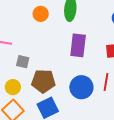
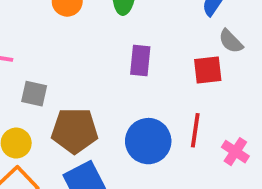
purple rectangle: (78, 45) -> (140, 61), size x0.7

